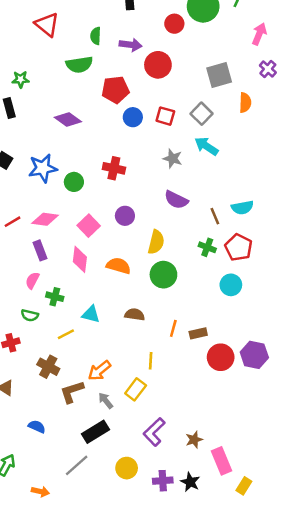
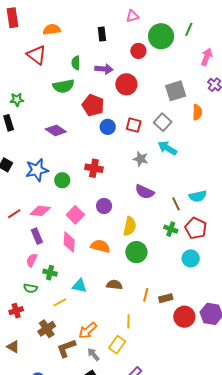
red pentagon: (115, 90) -> (93, 105), turned 30
brown cross: (48, 367) -> (47, 329), turned 30

